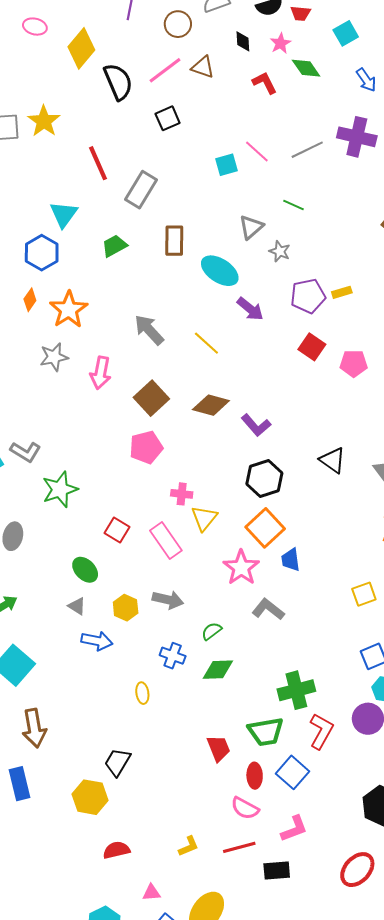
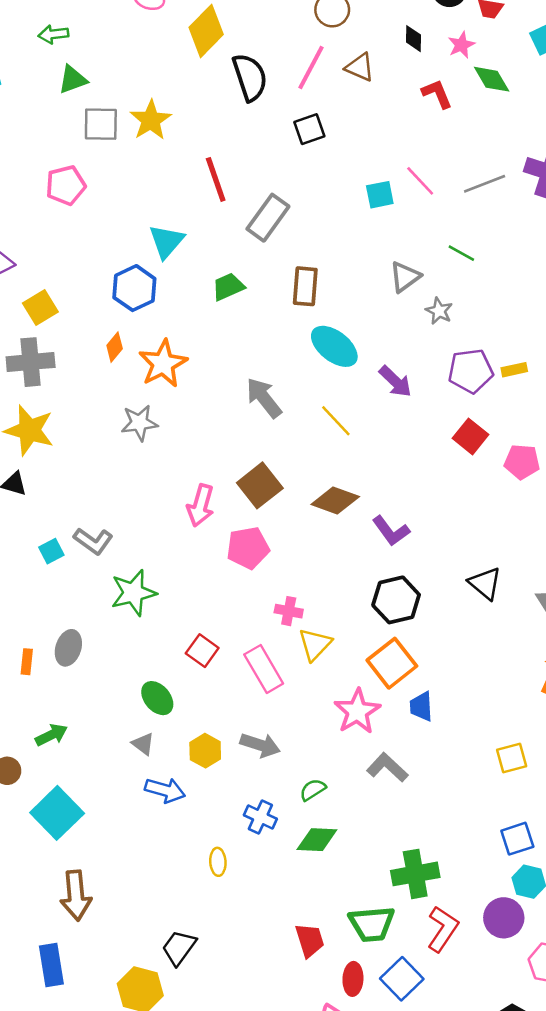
pink line: (165, 70) -> (311, 67), turned -30
cyan ellipse: (220, 271) -> (334, 346), moved
pink arrow: (101, 373) -> (201, 505), moved

